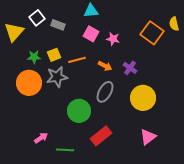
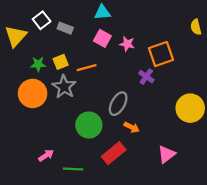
orange square: (152, 33) -> (161, 54), moved, turned 35
orange arrow: (105, 66) -> (132, 127), moved
gray star: (57, 77) -> (64, 87), turned -30
yellow circle: (143, 98) -> (190, 108), moved

